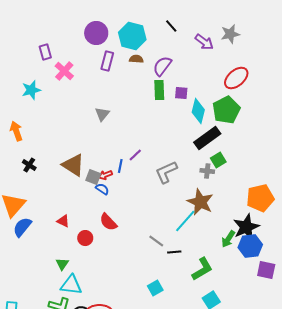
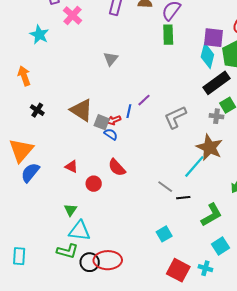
cyan star: (31, 90) -> (39, 35), turned -30
purple square: (181, 93) -> (213, 38), moved, size x1.5

